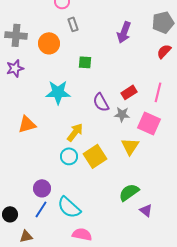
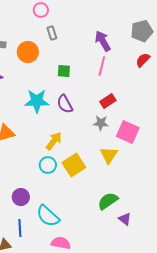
purple arrow: (124, 32) -> (103, 41), turned 130
pink line: (158, 92) -> (102, 66), moved
purple semicircle: (101, 102) -> (65, 104), moved
blue line: (41, 209) -> (20, 228), moved, turned -36

